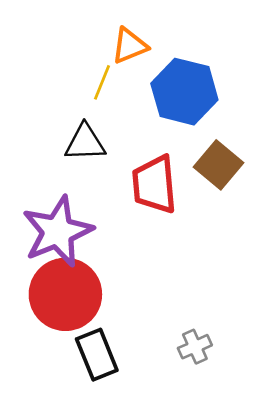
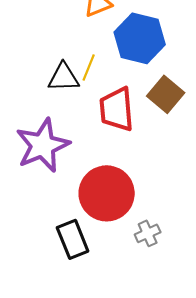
yellow line: (102, 82) -> (89, 67), moved
red circle: (65, 294) -> (107, 193), moved

